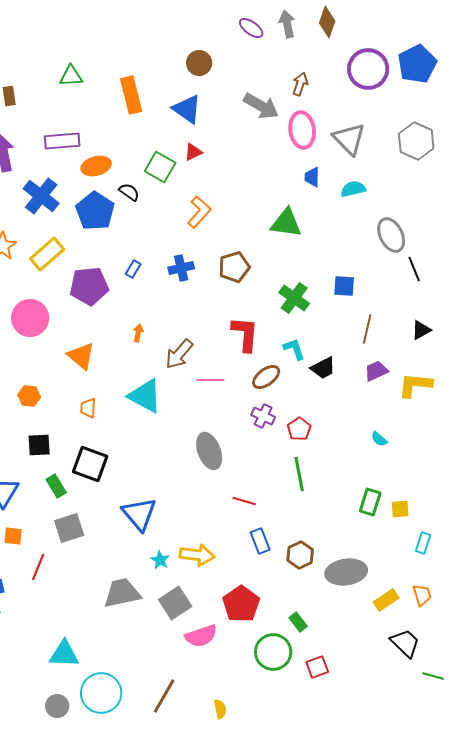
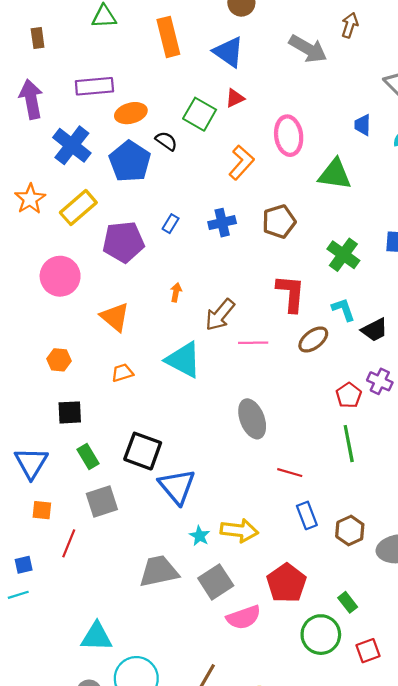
pink ellipse: (302, 130) -> (289, 136), moved
orange trapezoid: (88, 408) -> (122, 373), turned 70
purple cross: (263, 416) -> (380, 381), moved
black square: (90, 464) -> (143, 451), moved

